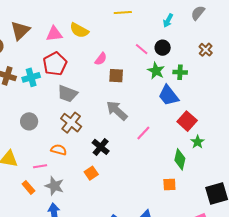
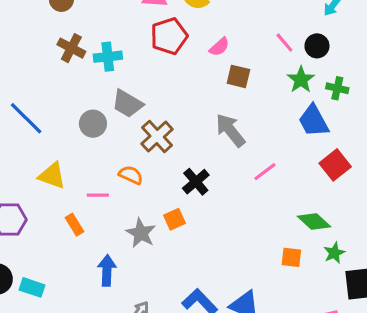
red pentagon: (55, 64) -> (169, 36), moved
gray trapezoid: (67, 94) -> (127, 104), moved
green star: (198, 142) -> (334, 253), moved
green diamond: (180, 159) -> (314, 222), turned -70
gray star: (54, 186) -> (141, 233), moved

